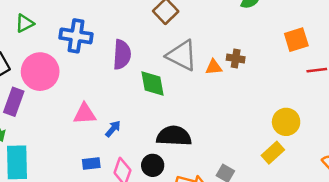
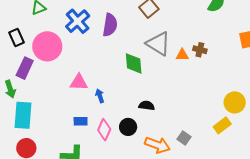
blue cross: (76, 36) -> (78, 21), turned 35
purple semicircle: (122, 55) -> (110, 25), moved
blue arrow: (113, 129) -> (100, 96), turned -64
black semicircle: (174, 136) -> (147, 106), size x0.6

